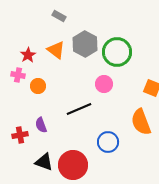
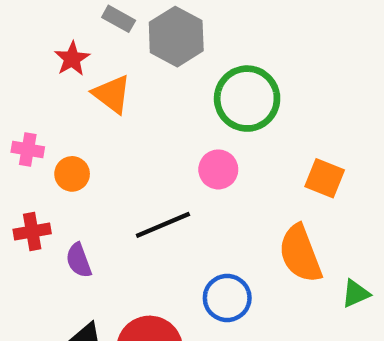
gray hexagon: (85, 44) -> (176, 37), moved
red star: (28, 55) -> (72, 59), moved
red cross: (20, 135) -> (32, 232), moved

